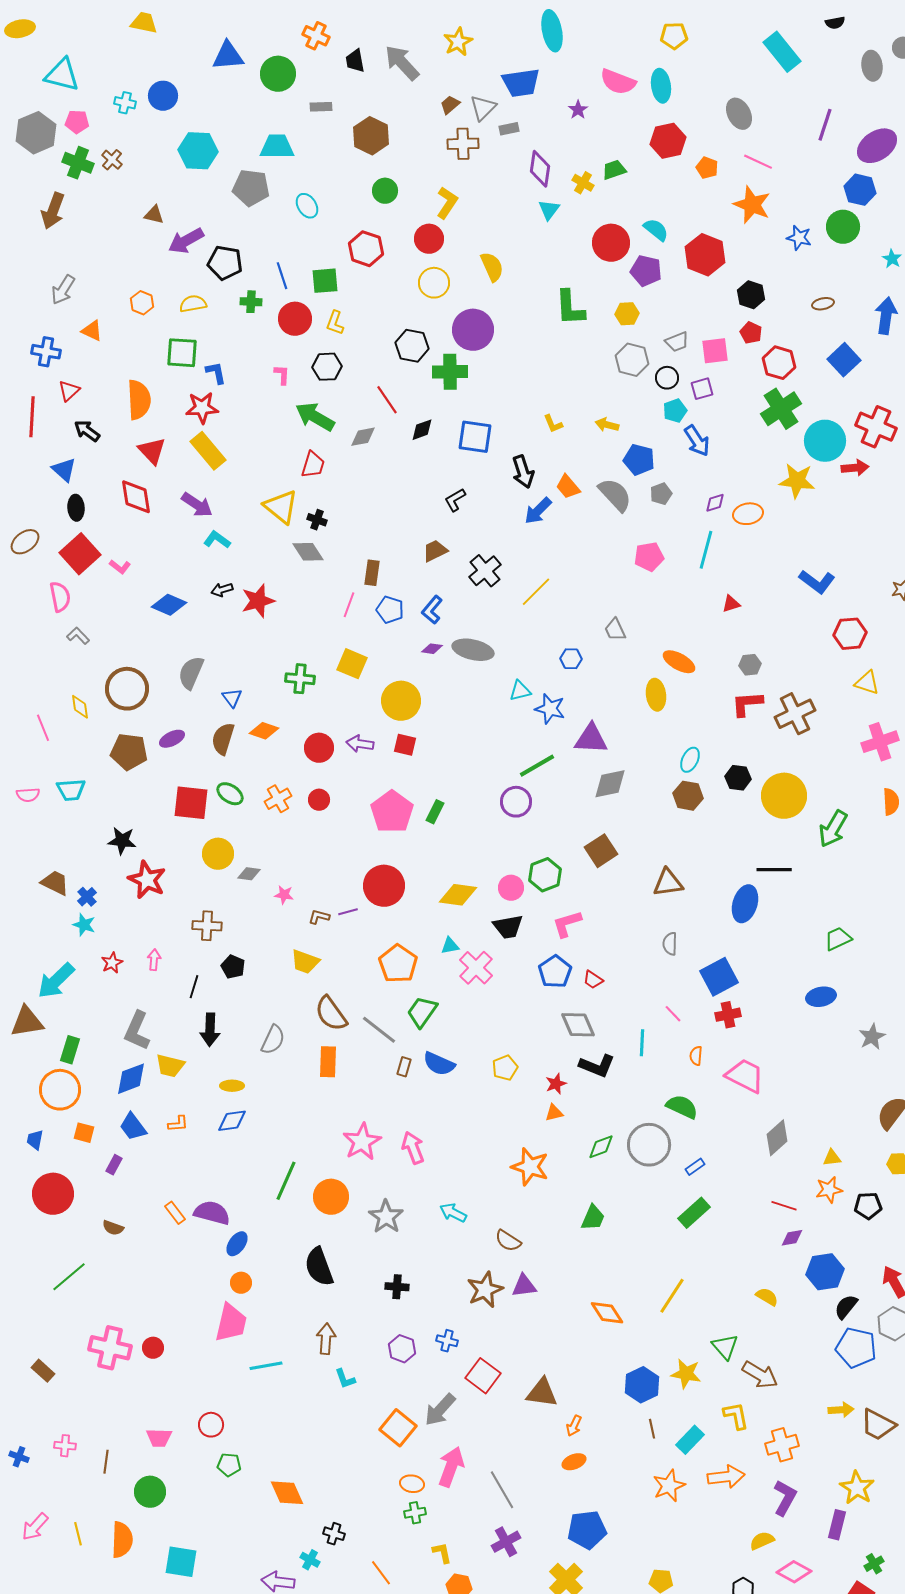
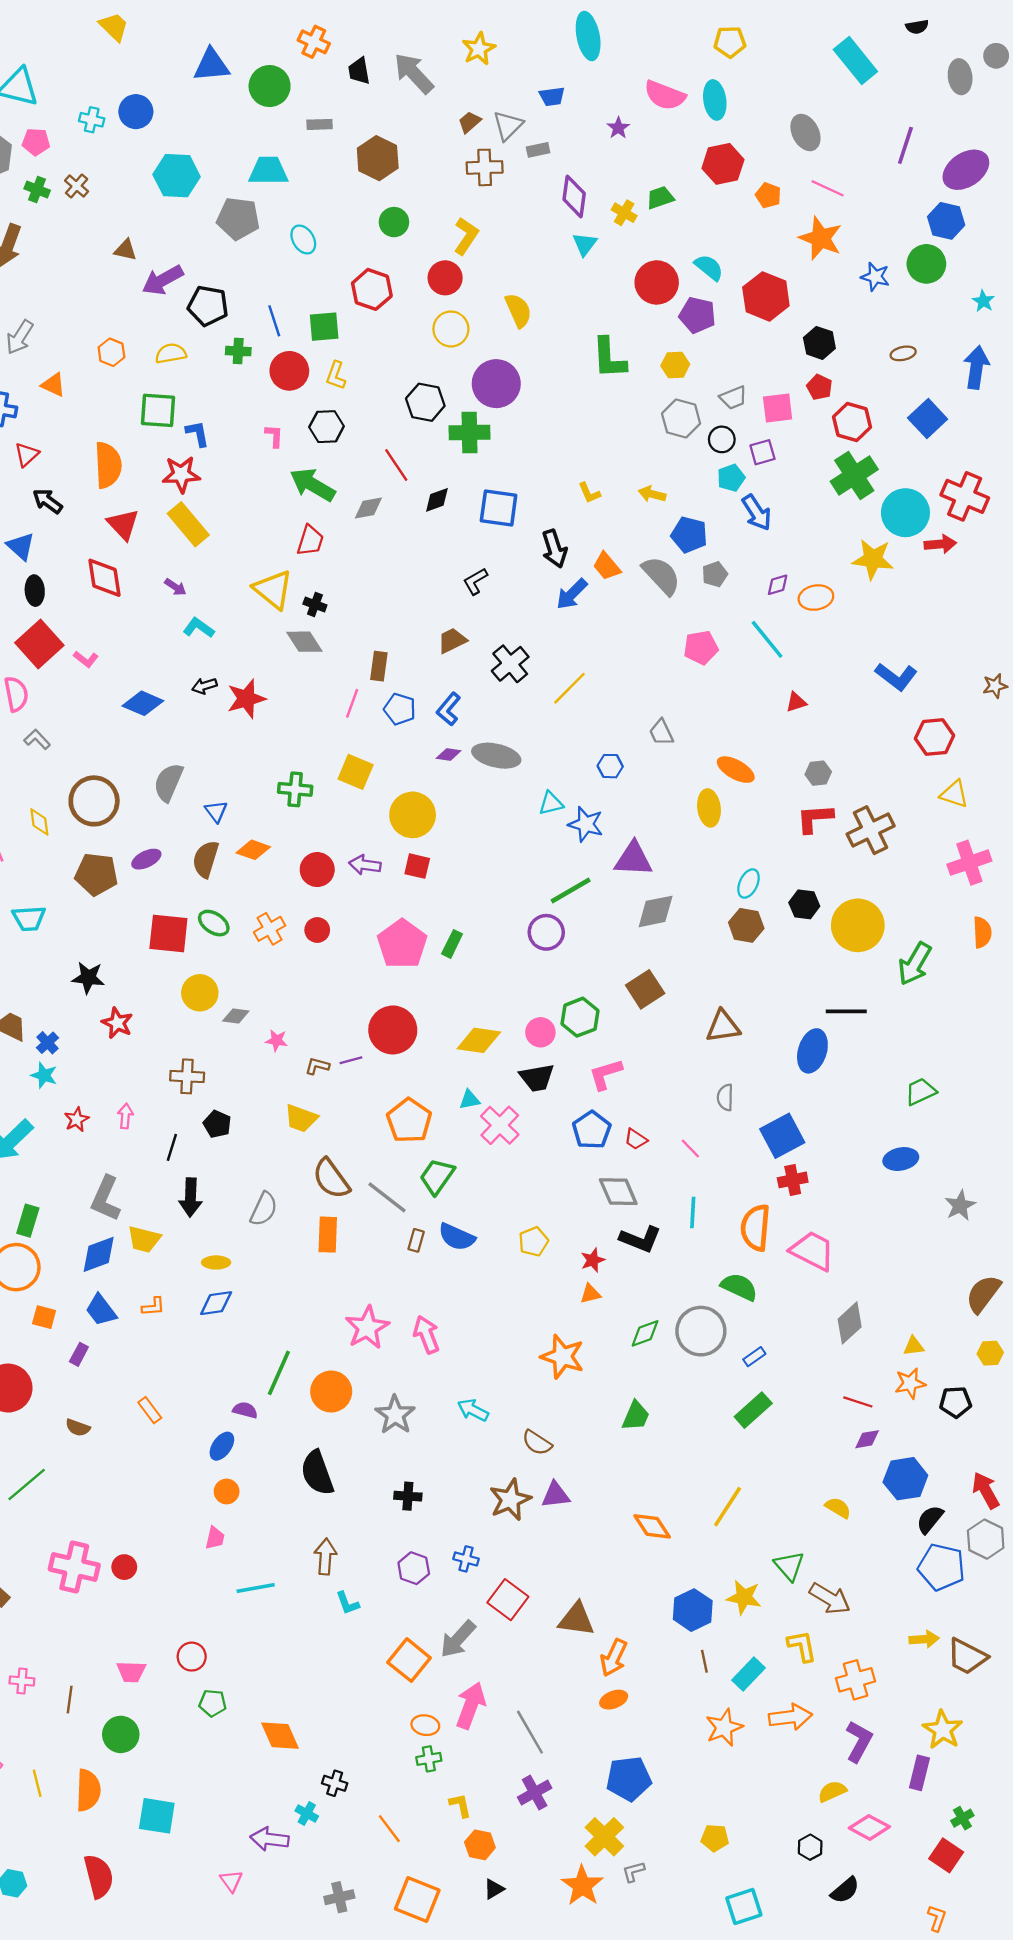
yellow trapezoid: (144, 23) -> (114, 27), turned 32
blue trapezoid: (521, 83) -> (552, 96), size x0.6
green cross: (78, 163) -> (37, 189), size x0.7
purple arrow: (197, 505) -> (175, 587), size x0.6
cyan line: (706, 550) -> (767, 639), turned -54
red star: (147, 880) -> (117, 1023), size x0.7
pink line: (673, 1014) -> (690, 1149), moved
orange semicircle: (696, 1056) -> (755, 1228), size x2.0
purple semicircle: (212, 1213) -> (245, 1410), moved, size x0.6
pink trapezoid: (231, 1323) -> (215, 1538), size x0.5
orange arrow: (574, 1426) -> (614, 1658), size x1.5

